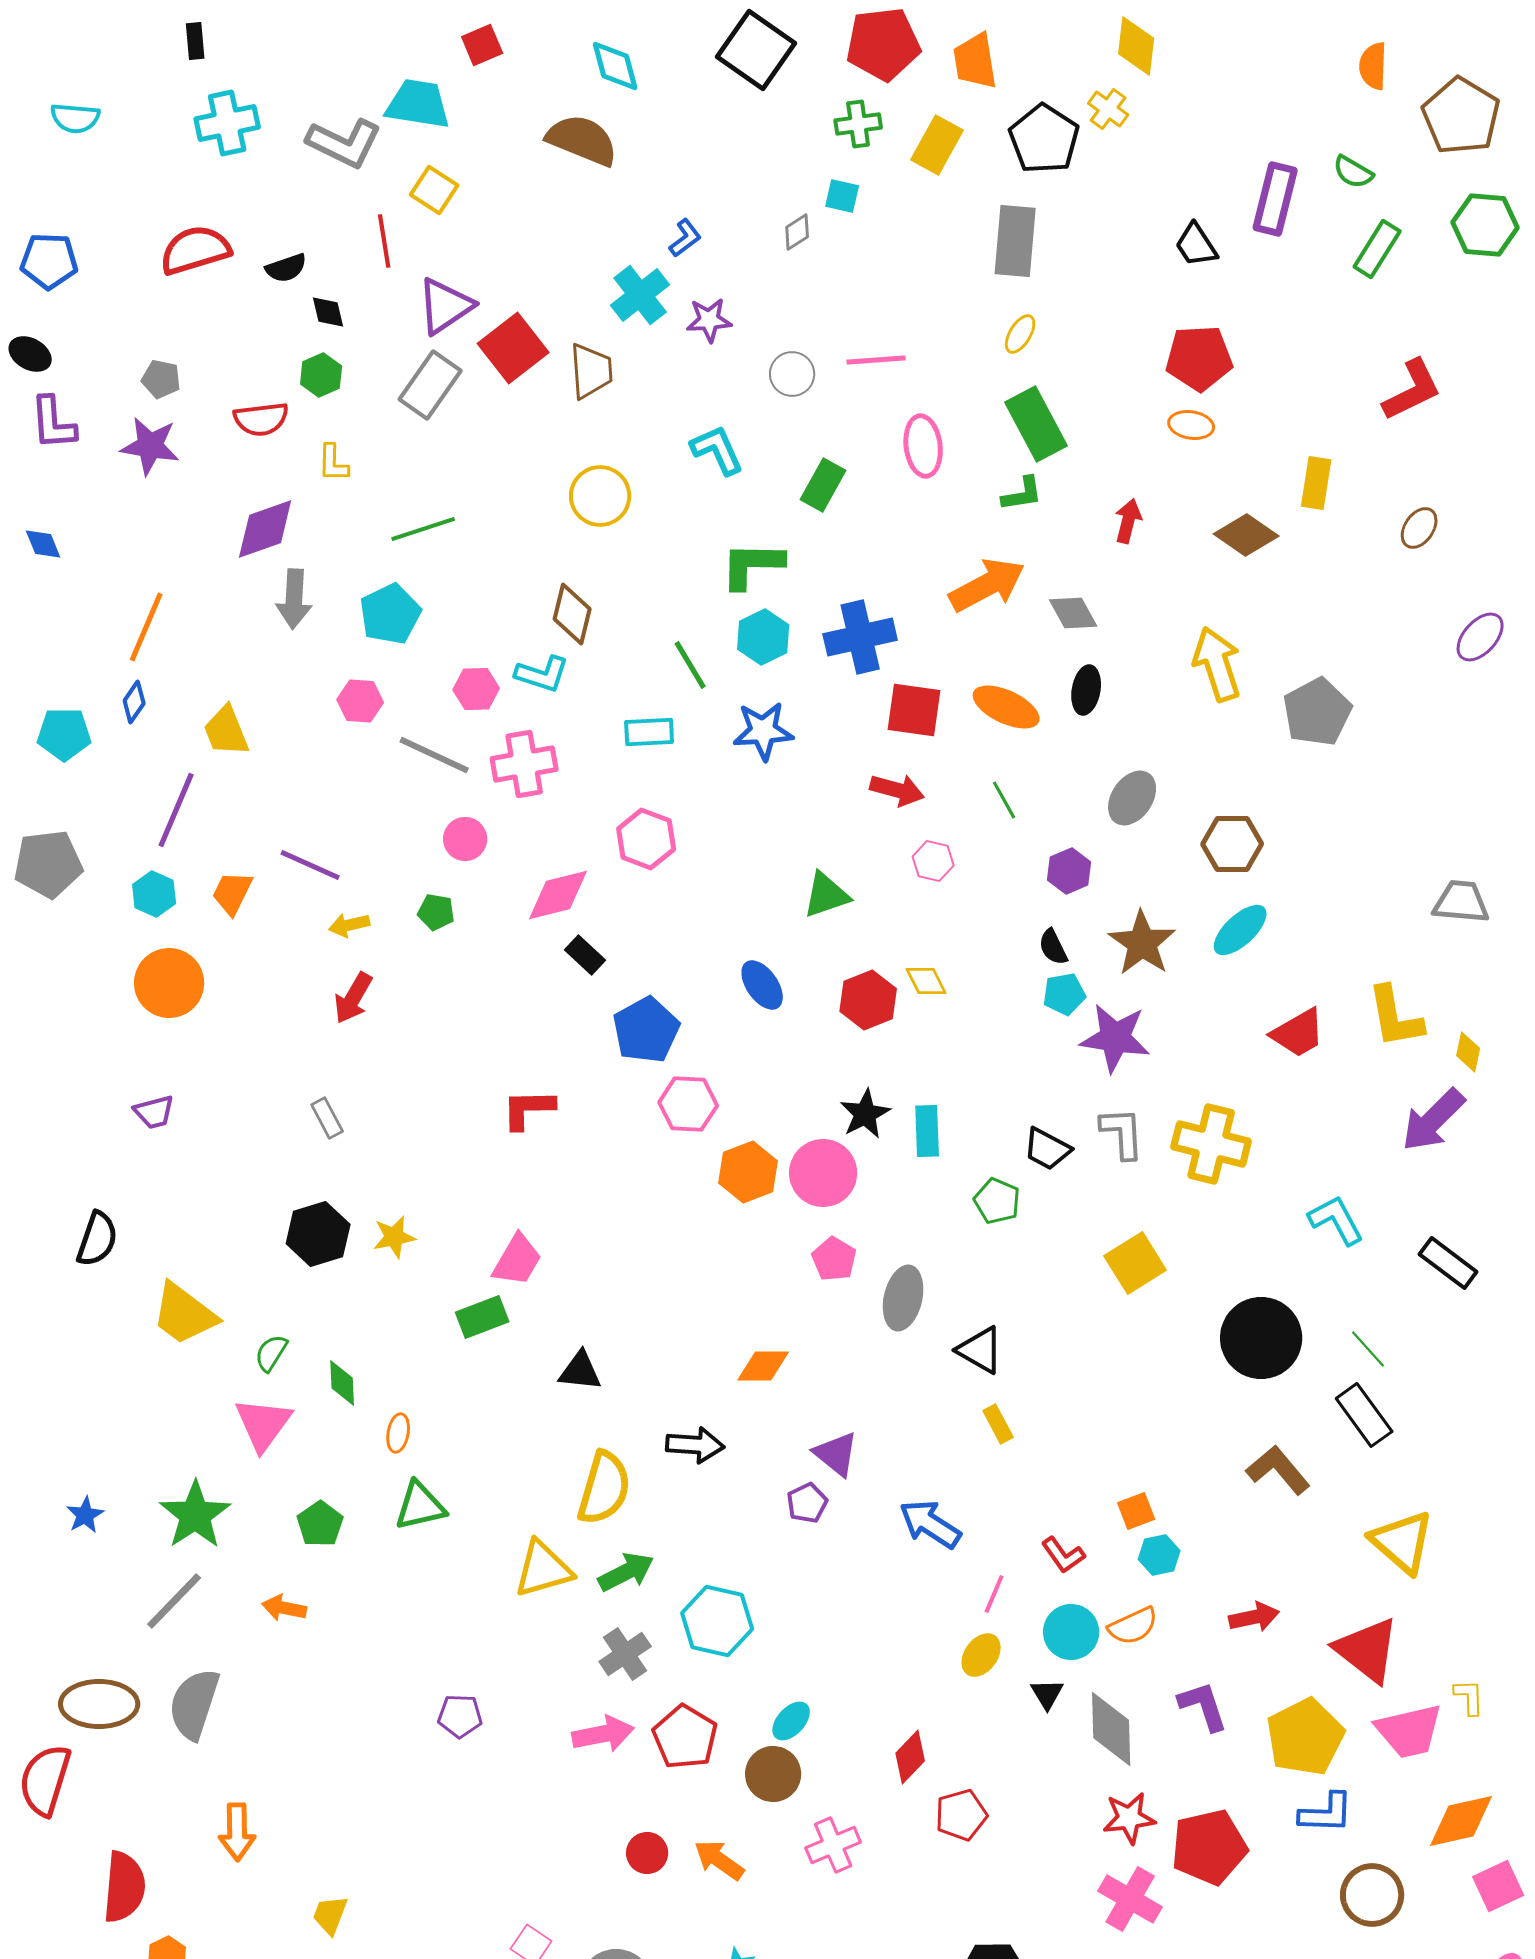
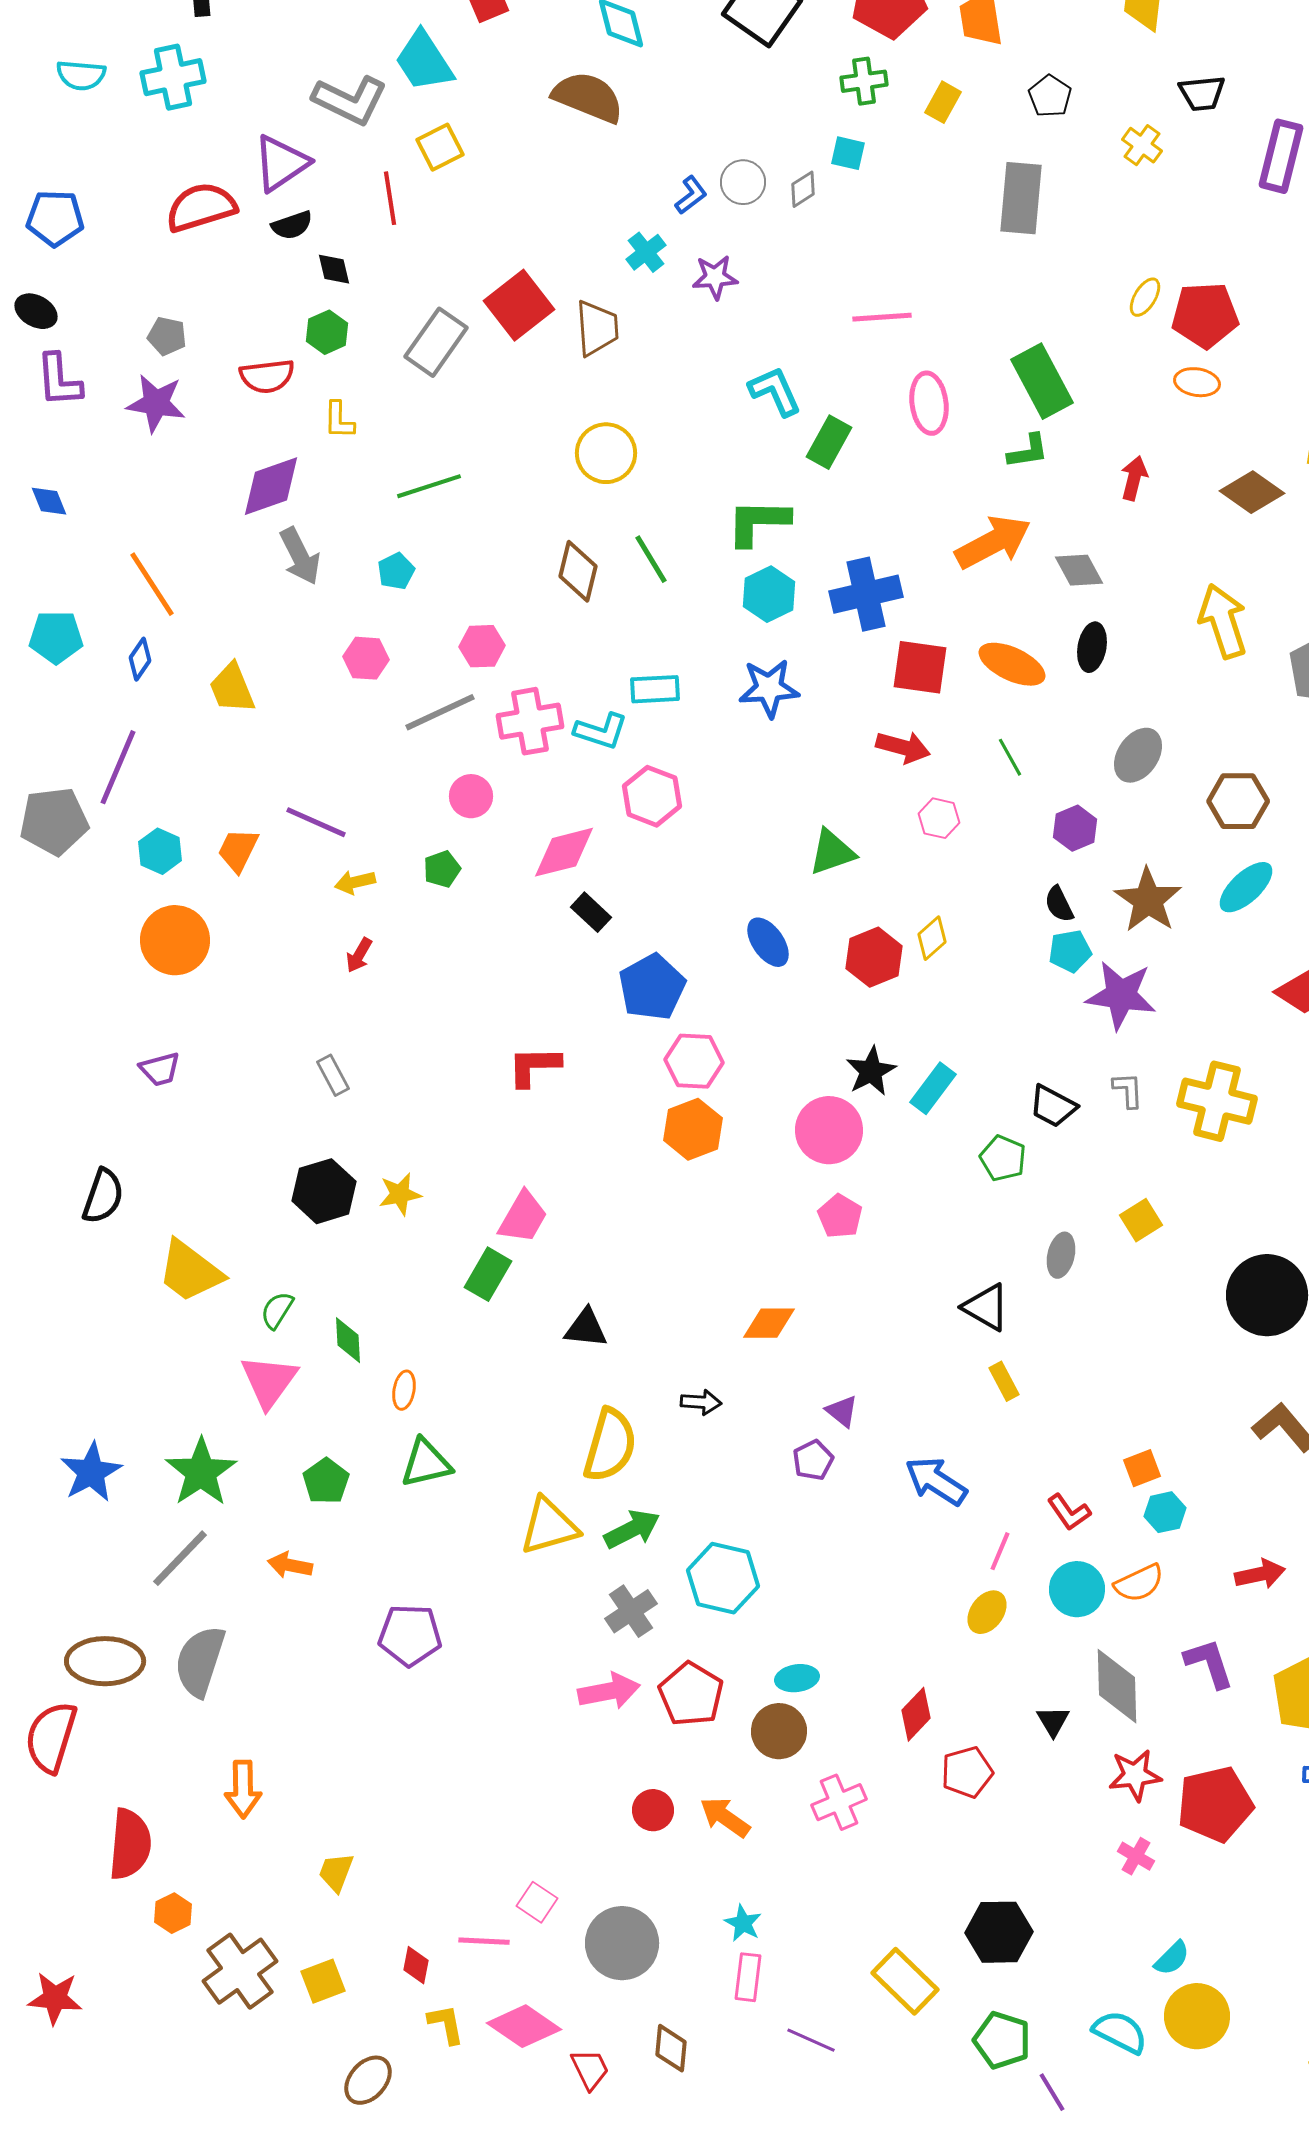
cyan trapezoid: (418, 104) -> (424, 61), turned -132
yellow cross: (1108, 109) -> (1142, 145), moved
cyan cross: (227, 123) -> (173, 77), moved
black pentagon: (1044, 139) -> (1050, 96), size x0.6
yellow rectangle: (937, 145) -> (943, 102), size x0.7
yellow square: (434, 190) -> (440, 147), turned 30
black trapezoid: (1196, 245) -> (1202, 93), moved, turned -63
cyan cross: (640, 295) -> (646, 252), size x0.7
purple triangle: (445, 306) -> (281, 163), moved
yellow ellipse: (1020, 334) -> (1145, 297), moved
gray circle: (792, 374) -> (743, 182), moved
cyan L-shape: (717, 450) -> (775, 391), moved
gray arrow: (294, 599) -> (300, 556), turned -30
cyan pentagon: (390, 614) -> (396, 571), size x0.6
orange line: (146, 627) -> (152, 584), turned -56
green line: (690, 665) -> (651, 559), moved
cyan L-shape: (542, 674) -> (601, 731), moved
cyan pentagon: (64, 734) -> (56, 637), moved
gray line: (434, 755) -> (440, 712), turned -50
purple line: (176, 810) -> (118, 767), moved
green pentagon: (436, 912) -> (442, 869), turned -30
yellow diamond: (926, 981) -> (932, 938), turned 75
red arrow: (353, 998) -> (359, 955), size x0.7
cyan rectangle: (927, 1131) -> (933, 1088), turned 39
gray L-shape: (1122, 1133) -> (1128, 1090), size x0.7
orange hexagon: (748, 1172) -> (693, 1129), moved
yellow square: (1135, 1263) -> (1141, 1220), size x0.7
gray ellipse: (903, 1298) -> (1061, 1255), moved, size x0.7
green rectangle: (482, 1317) -> (488, 1274), turned -39
black arrow: (695, 1445) -> (701, 1402), size x0.7
purple triangle: (836, 1454) -> (842, 1411), size x0.7
blue star: (85, 1515) -> (91, 1472), size x1.6
black triangle: (1047, 1694) -> (1053, 1721), moved
purple pentagon: (460, 1716) -> (410, 1635), moved, size x1.4
cyan ellipse: (791, 1721) -> (797, 1678), turned 39
pink cross: (1130, 1899) -> (1136, 1856), size x0.6

